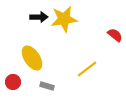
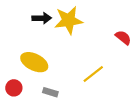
yellow ellipse: (32, 58) -> (34, 62), turned -30

